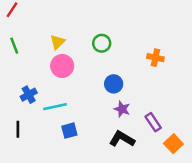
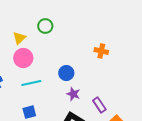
green circle: (102, 43) -> (45, 26), moved
cyan line: (55, 107) -> (31, 83), moved

